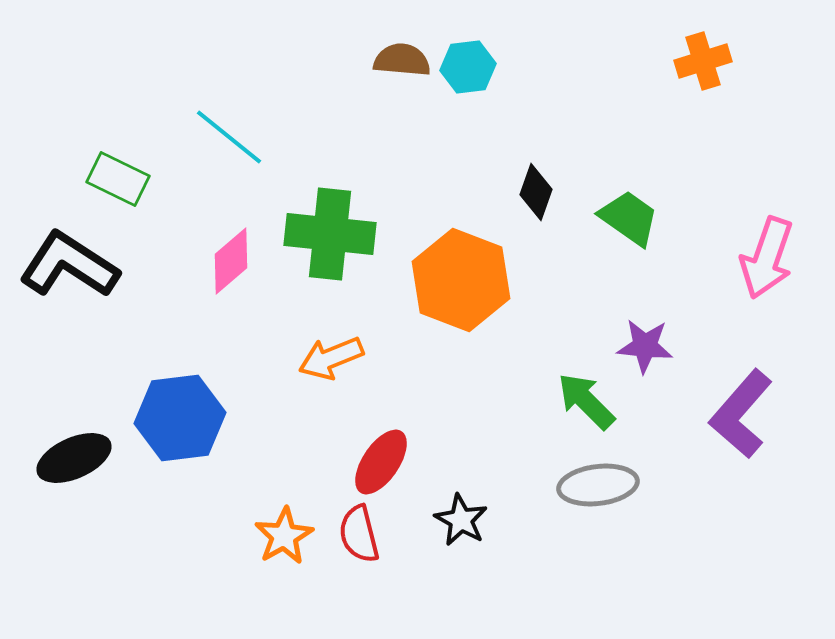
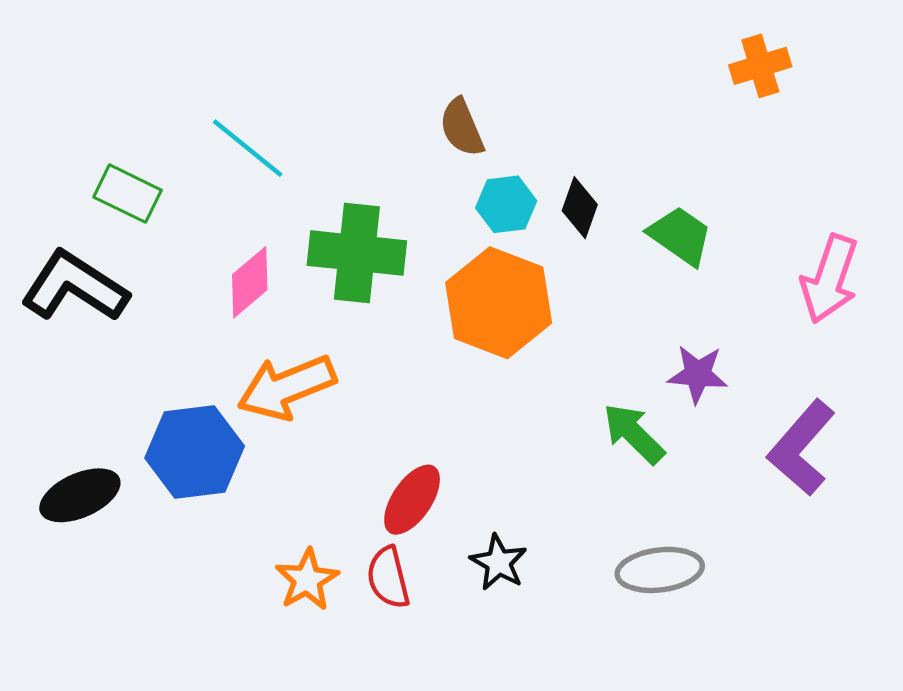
brown semicircle: (402, 60) -> (462, 128), moved, turned -118
cyan hexagon: (468, 67) -> (506, 204), moved
orange arrow: (331, 358) -> (287, 387), moved, size x1.4
gray ellipse: (598, 485) -> (660, 570), moved

